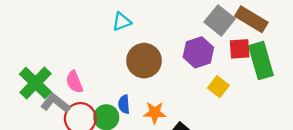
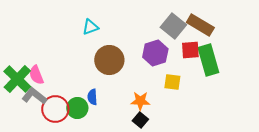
pink semicircle: (74, 82) -> (36, 75), moved
yellow square: (218, 87) -> (172, 82), turned -30
orange star: (155, 113) -> (140, 101), moved

